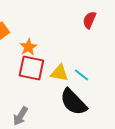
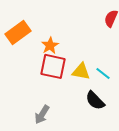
black semicircle: (73, 102) -> (95, 100), size x0.7

